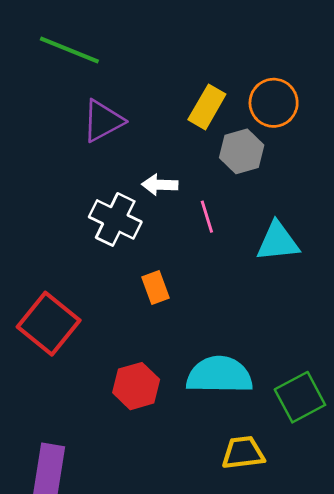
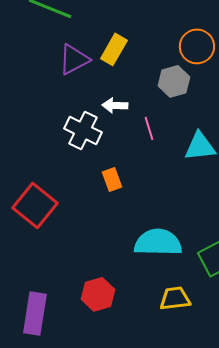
yellow rectangle: (207, 107) -> (114, 49), moved
red hexagon: (136, 386) -> (98, 294), moved

